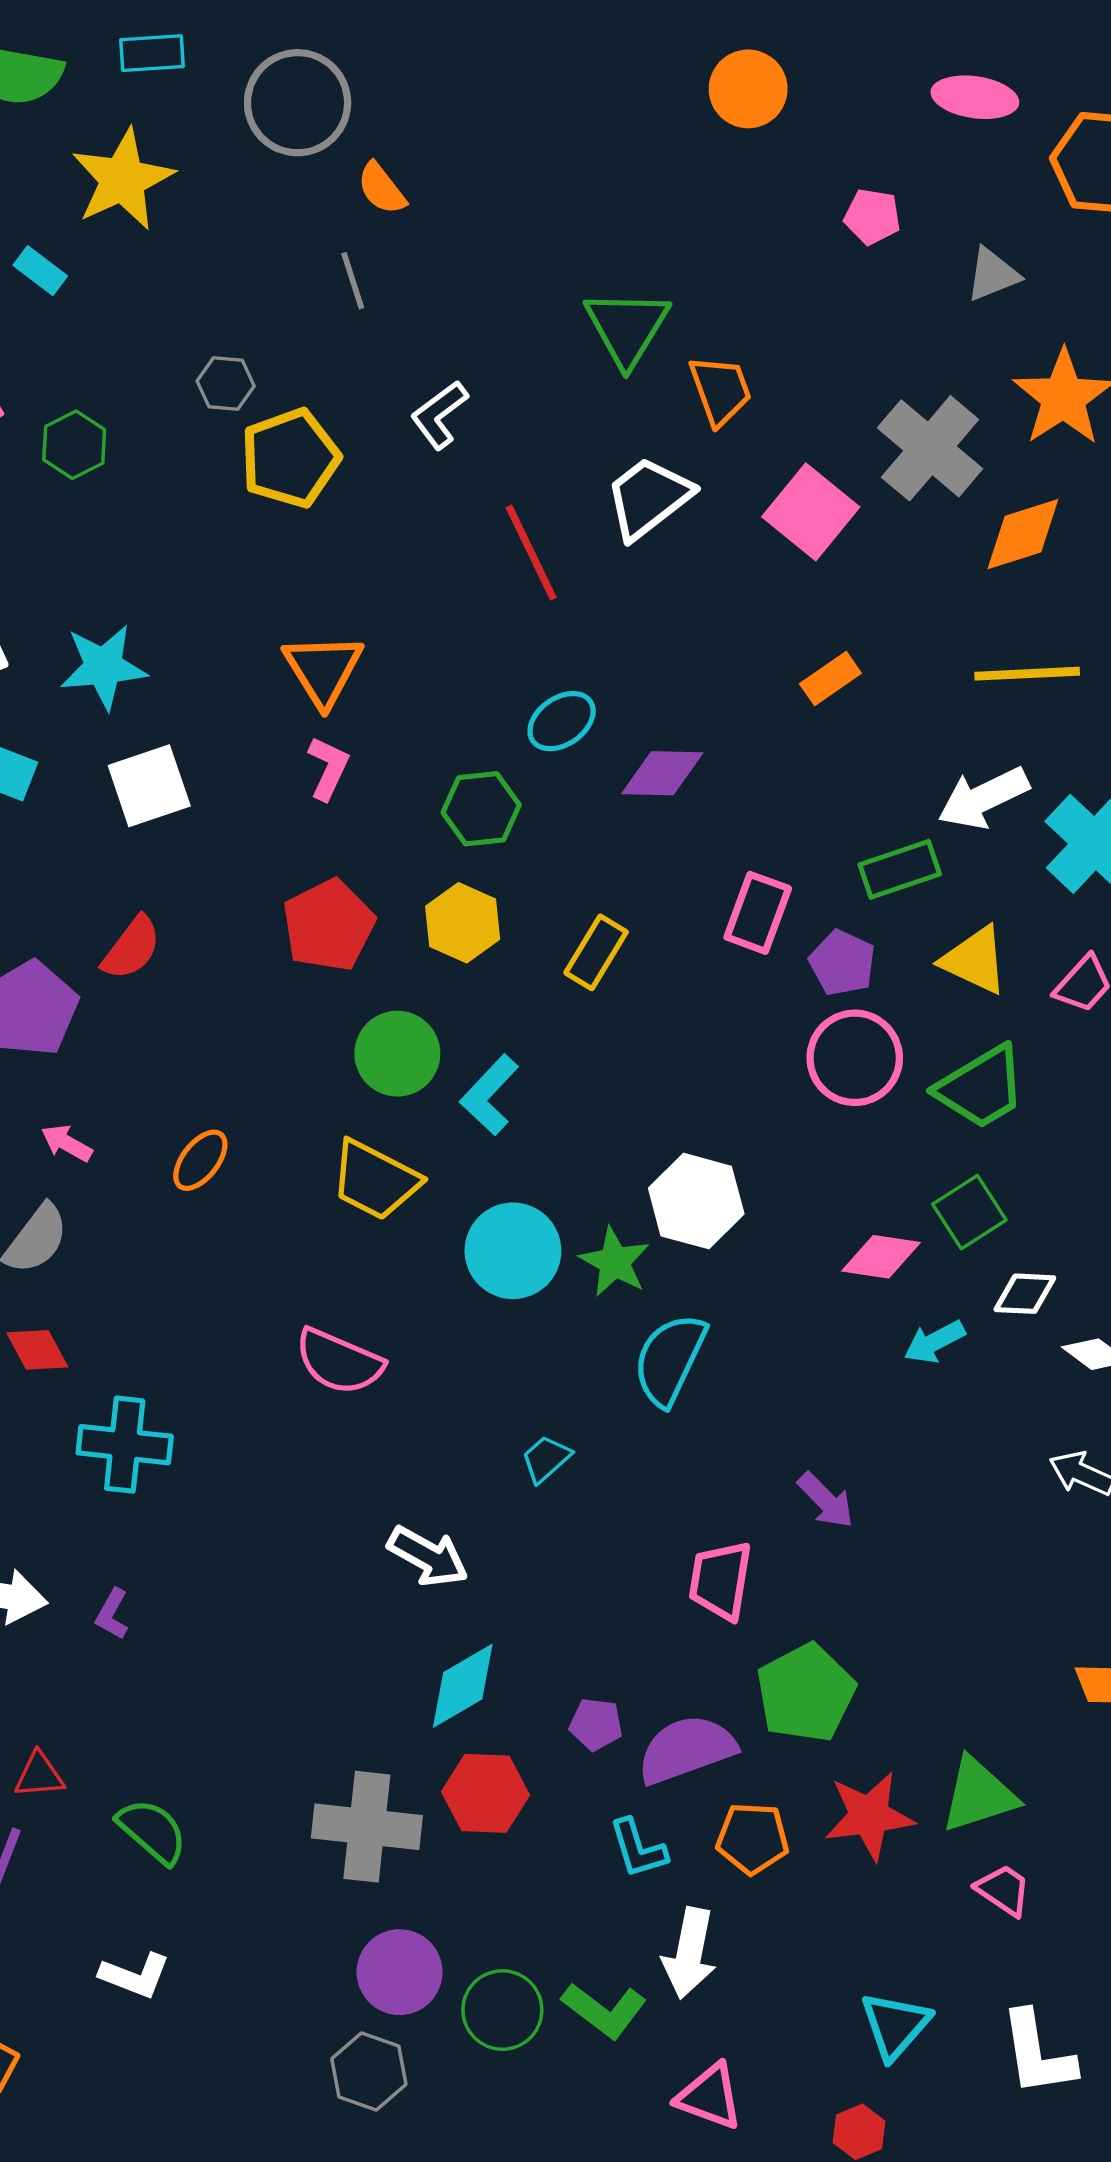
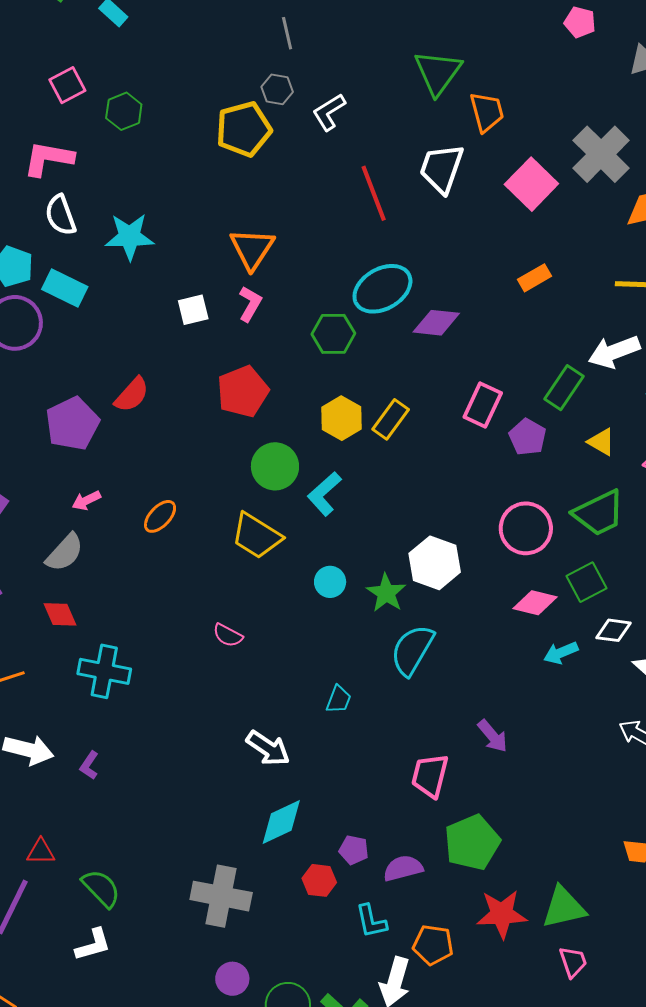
gray hexagon: (226, 384) -> (277, 89), moved
white trapezoid: (648, 498) -> (442, 168), turned -38
cyan ellipse: (562, 721) -> (382, 289), size x1.5
white square: (149, 786) -> (193, 310), moved, size x0.7
green rectangle: (900, 869) -> (564, 388), turned -42
yellow hexagon: (463, 923) -> (341, 418), moved
yellow triangle: (975, 960) -> (601, 442), size x0.7
pink circle: (855, 1058) -> (526, 528), moved
pink arrow: (67, 1143) -> (86, 501), turned -60
cyan circle: (513, 1251) -> (330, 582), size x0.6
pink semicircle: (339, 1362) -> (228, 635), size x0.6
cyan trapezoid: (546, 1459) -> (339, 699), turned 148
purple semicircle: (687, 1749) -> (403, 868), size x0.7
red hexagon: (485, 1793) -> (319, 880), moved, size x0.7
orange pentagon: (753, 1838) -> (433, 945), moved
pink trapezoid: (1003, 1890) -> (573, 962), turned 32
purple circle: (400, 1972) -> (232, 979), size x0.7
white L-shape: (135, 1976) -> (93, 945), moved, turned -42

